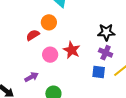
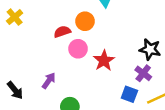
pink circle: (50, 55) -> (78, 49), moved
purple arrow: (31, 77) -> (49, 81), turned -40

